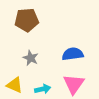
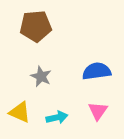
pink triangle: (74, 84) -> (98, 111), size x0.7

